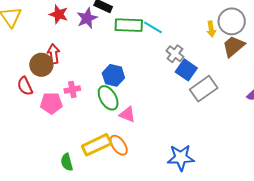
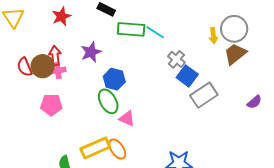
red star: (59, 14) -> (61, 16), turned 30
purple star: (87, 18) -> (91, 52), moved
red semicircle: (25, 86) -> (25, 67), moved
pink cross: (72, 90) -> (58, 71), moved

